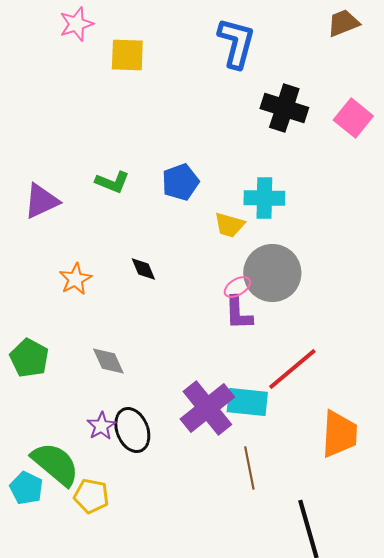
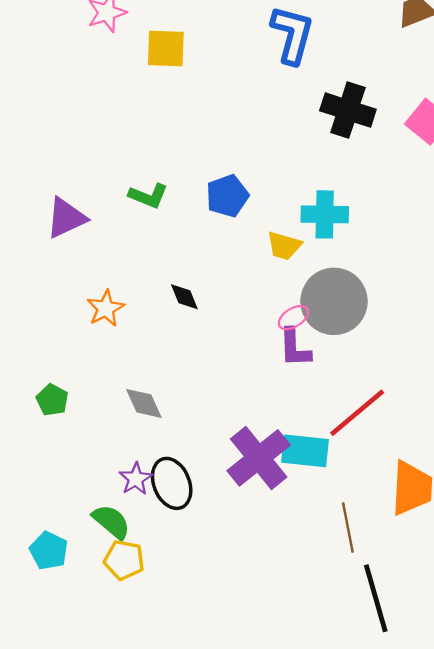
green pentagon: (29, 358) -> (52, 400), size x0.7
green semicircle: (55, 464) -> (111, 522), moved, size x0.7
brown line: (249, 468) -> (348, 528), moved

